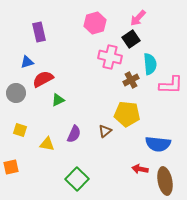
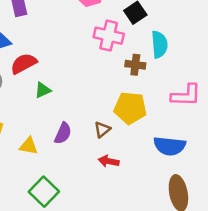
brown cross: (131, 80) -> (135, 65), turned 35
pink L-shape: (171, 85) -> (186, 95), moved
red arrow: (140, 169) -> (109, 161), moved
green square: (77, 179) -> (44, 192), moved

